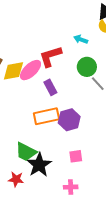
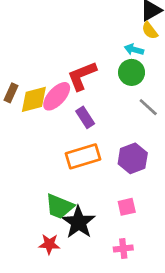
cyan arrow: (81, 39) -> (134, 50), moved
green circle: (87, 67) -> (132, 72), moved
purple hexagon: (69, 120) -> (133, 158), moved

